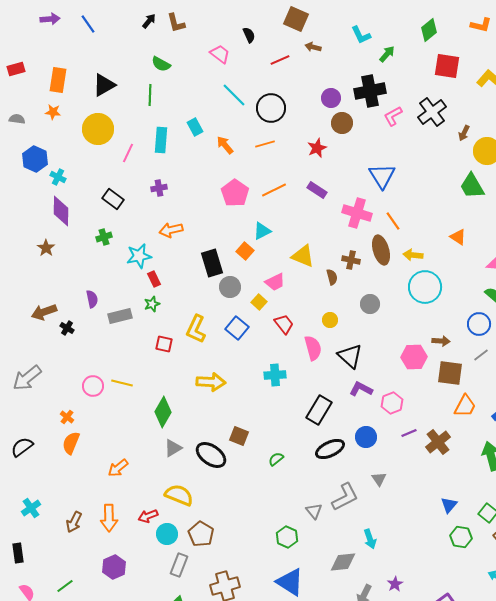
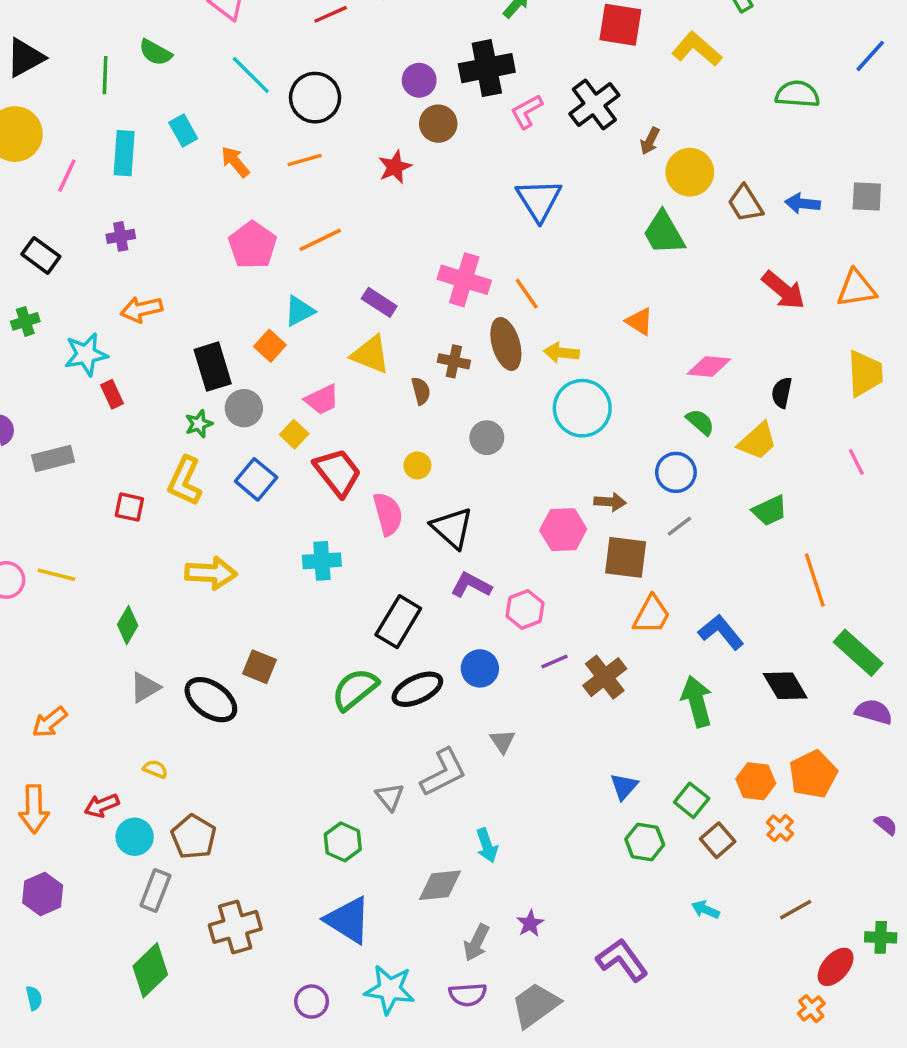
green semicircle: (161, 64) -> (155, 52), moved
blue triangle: (382, 176) -> (539, 200), moved
purple rectangle: (317, 190) -> (379, 302), moved
green star: (152, 304) -> (199, 424), moved
red trapezoid: (284, 324) -> (338, 472), size x1.4
green diamond: (163, 412) -> (128, 625), size x0.7
green semicircle: (276, 459) -> (355, 689), moved, size x1.8
yellow semicircle: (179, 495) -> (155, 769), size x0.5

